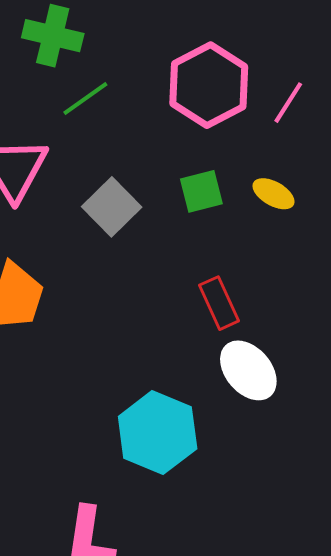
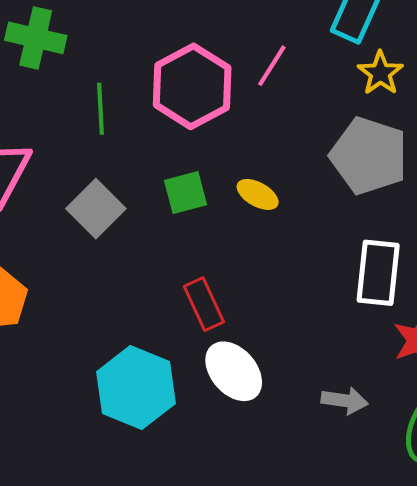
green line: (85, 98) -> (100, 109), moved, turned -57
pink line: (288, 103) -> (272, 66), moved
cyan hexagon: (158, 433) -> (136, 388), moved

